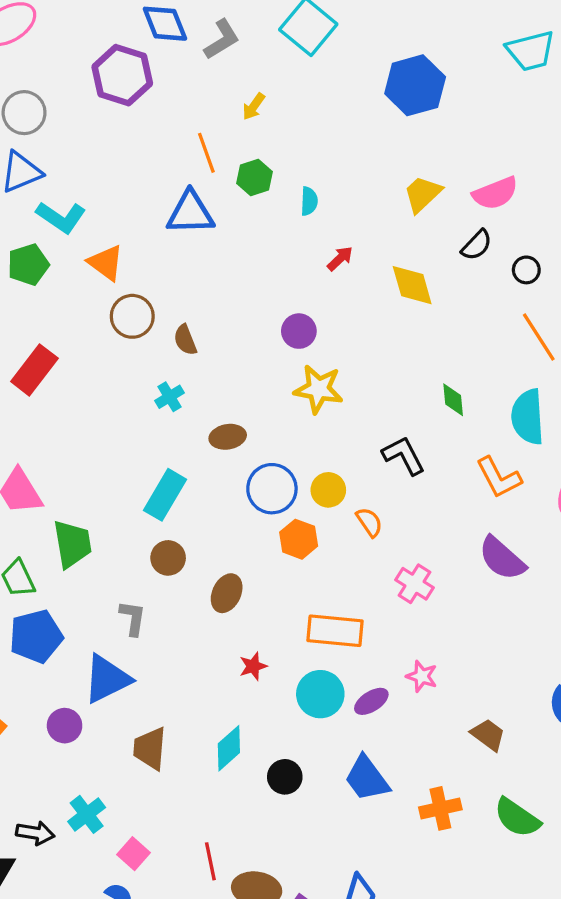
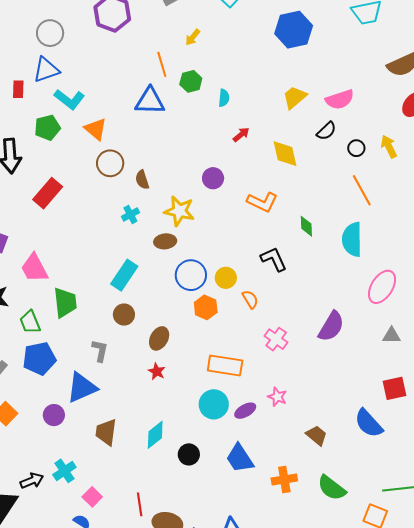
yellow star: (319, 389) -> (179, 211), moved
orange L-shape: (499, 477) -> (262, 202), moved, turned -40
purple semicircle: (502, 558) -> (331, 326), turned -104
red star: (253, 666) -> (157, 371), moved, turned -30
black arrow: (35, 833) -> (32, 481), turned -35

